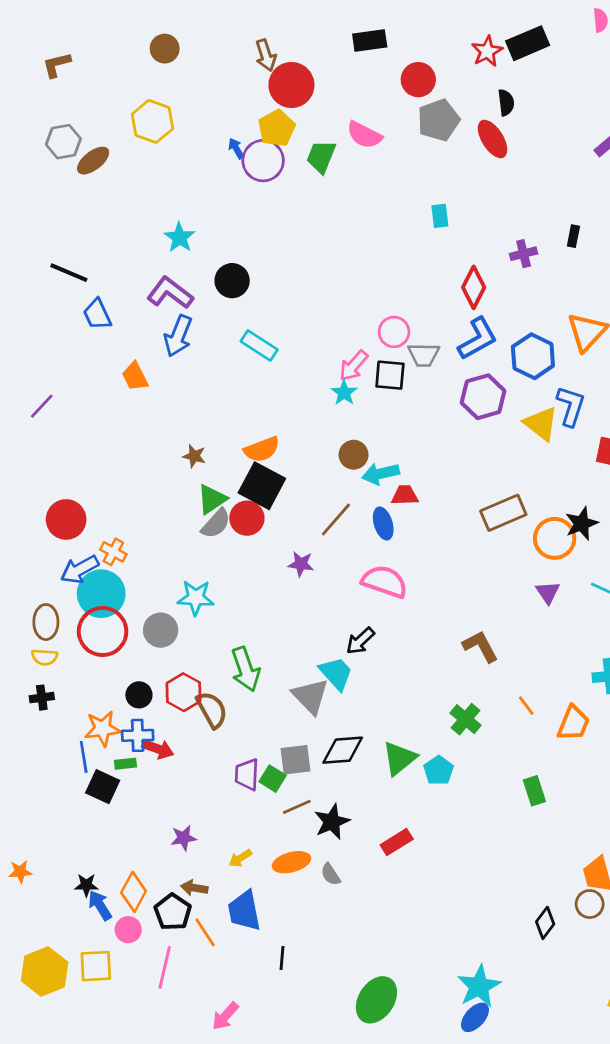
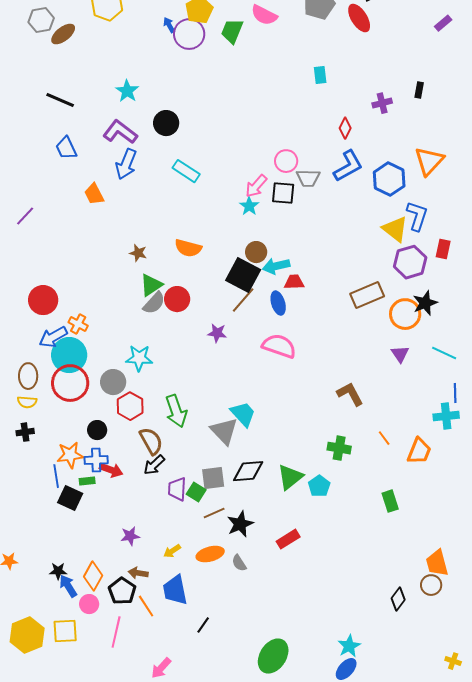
black line: (69, 273) -> (60, 100), moved
red diamond: (474, 287) -> (345, 128), size x0.7
purple hexagon: (483, 397) -> (410, 262), moved
orange semicircle: (262, 449) -> (188, 248), turned 36
black square: (262, 486) -> (243, 275), moved
black arrow: (360, 641) -> (154, 465), moved
red hexagon: (184, 692) -> (130, 406), moved
green cross: (466, 719) -> (339, 448), turned -30
black line: (282, 958) -> (203, 625), turned 30
cyan star: (479, 986) -> (349, 646), size x0.7

